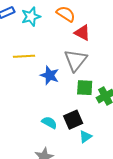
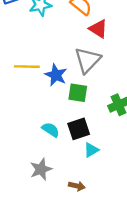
yellow line: (24, 56) -> (27, 67), moved
green square: (85, 88) -> (78, 93), moved

